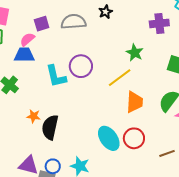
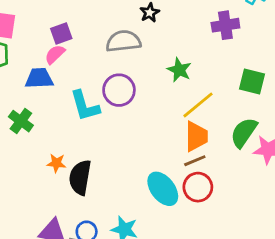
gray semicircle: (74, 22) -> (123, 41), moved
pink semicircle: (27, 39) -> (55, 54), moved
green star: (135, 53) -> (179, 70), moved
yellow line: (120, 78) -> (198, 105), moved
brown line: (167, 153) -> (195, 161), moved

